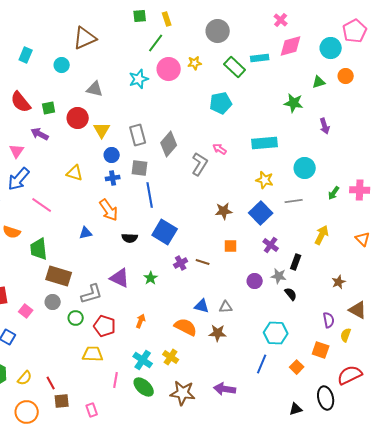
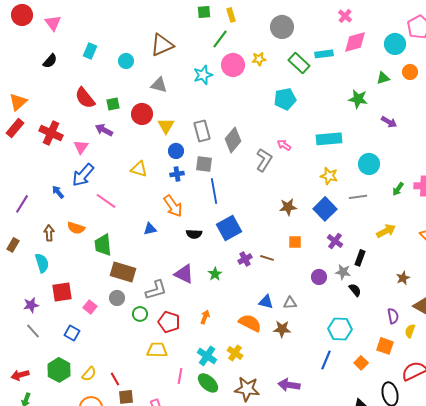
brown triangle: (85, 38) -> (162, 45), moved
purple arrow: (325, 126) -> (389, 122), turned -42
blue square: (165, 232) -> (229, 228), turned 30
yellow arrow: (322, 235) -> (386, 231), turned 36

